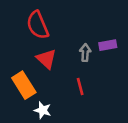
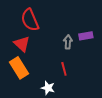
red triangle: (46, 59) -> (22, 44), moved
white star: (43, 110) -> (48, 88), moved

